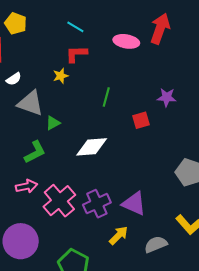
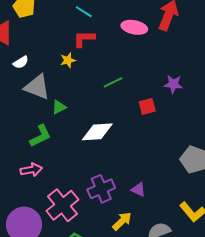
green line: (106, 97) -> (113, 82), turned 48
pink cross: (59, 201) -> (62, 205), moved
purple triangle: (134, 204) -> (138, 190), size x0.6

